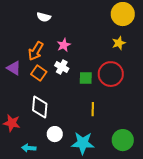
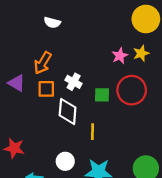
pink star: (64, 45) -> (120, 56), moved
orange square: (39, 73) -> (46, 89), turned -35
white diamond: (40, 107) -> (68, 111), moved
yellow line: (93, 109) -> (93, 132), moved

